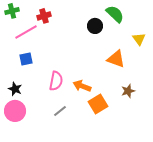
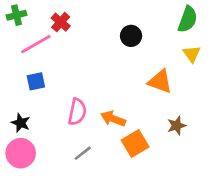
green semicircle: (115, 14) -> (188, 19), moved, turned 66
red cross: (44, 16) -> (61, 22), turned -32

